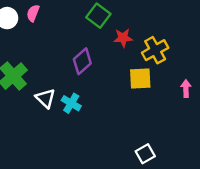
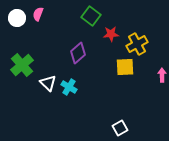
white square: (145, 154) -> (120, 128), moved

